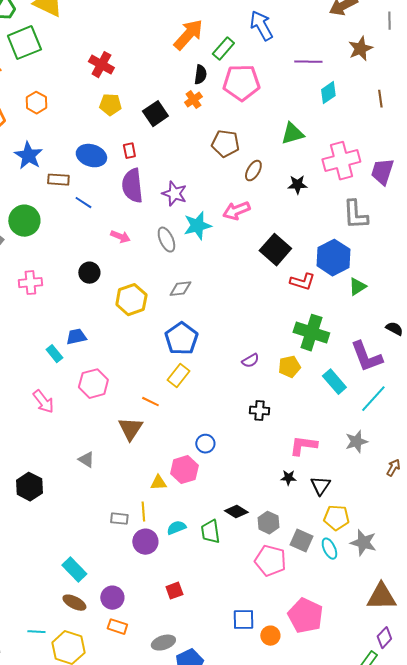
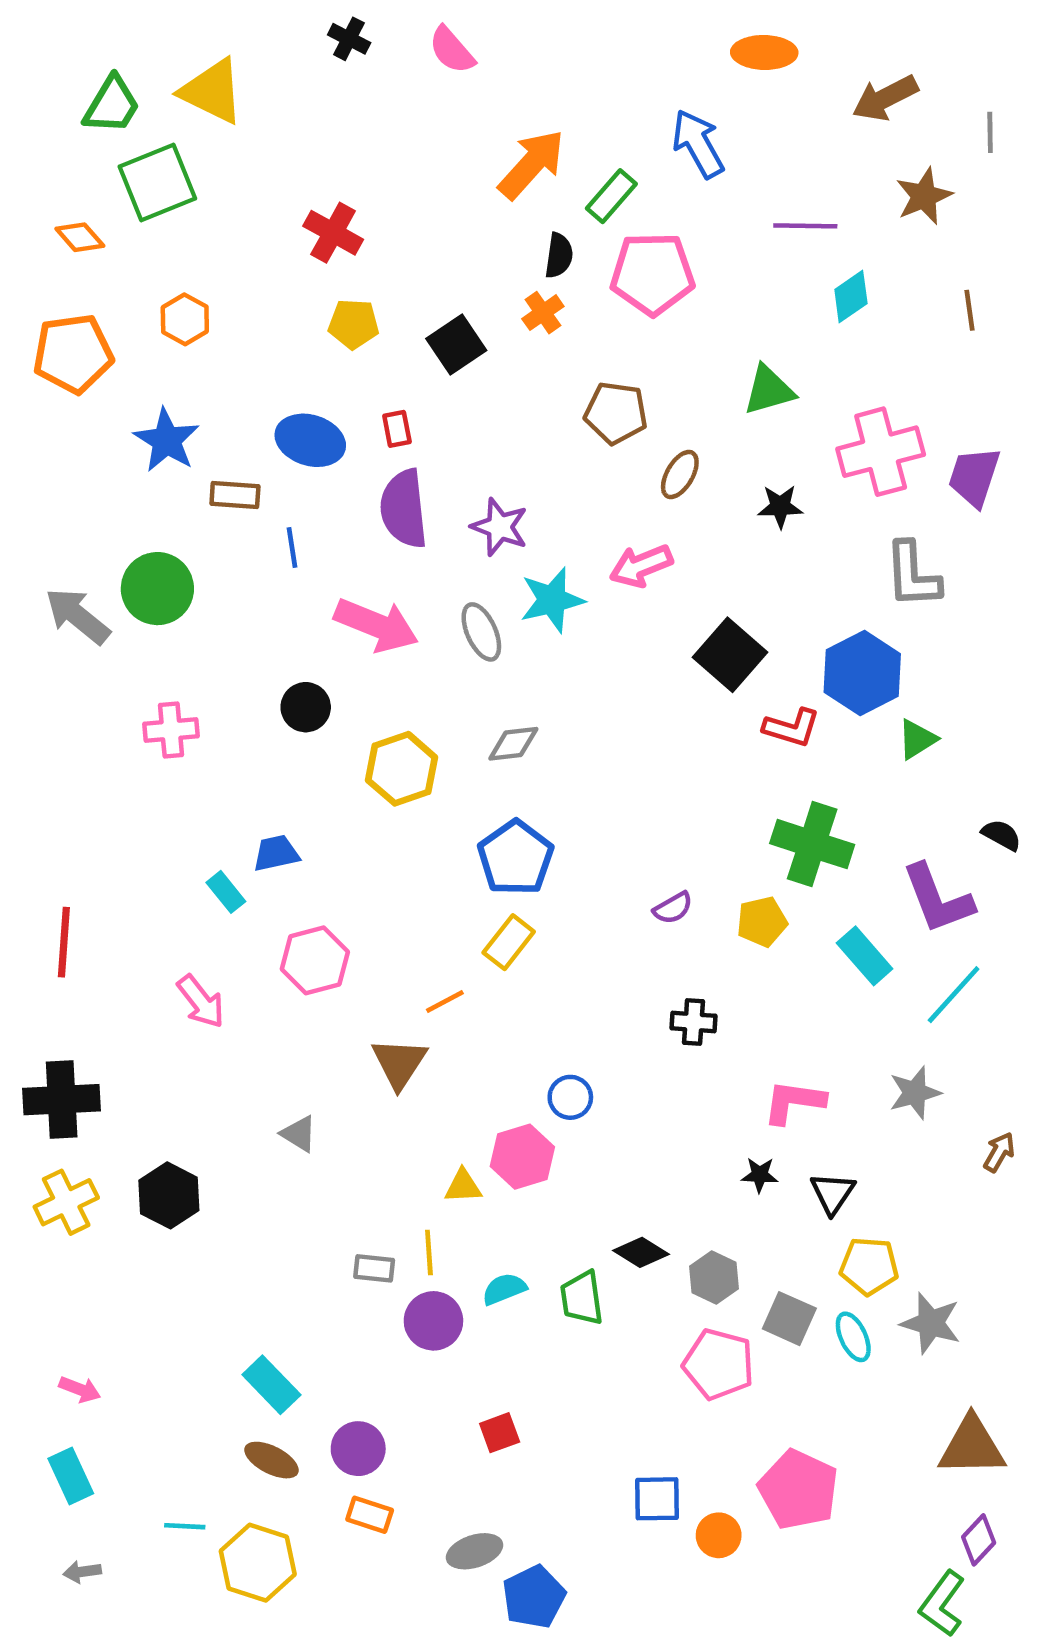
blue line: (83, 203) -> (292, 548), turned 48
pink arrow: (120, 237) -> (376, 625), size x1.8
orange line: (150, 402) -> (445, 1001), turned -54

